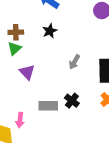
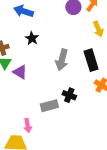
gray arrow: (74, 62) -> (62, 60), size x1.5
purple triangle: (27, 72) -> (20, 72), moved

